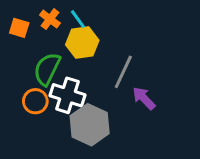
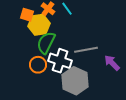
yellow hexagon: (82, 43) -> (39, 25), moved
gray line: (123, 72) -> (86, 50), moved, turned 55

